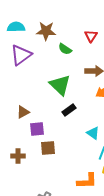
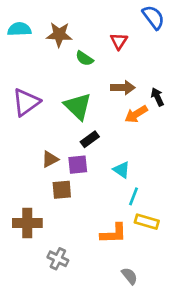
purple triangle: (21, 55) -> (26, 102), moved
brown triangle: (23, 112) -> (50, 159), moved
purple square: (37, 129) -> (78, 165), moved
brown cross: (18, 156) -> (27, 223), moved, size x1.5

